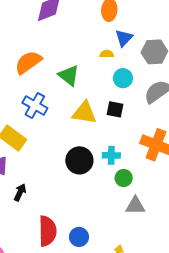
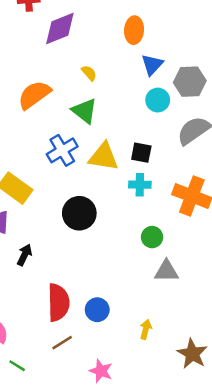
yellow semicircle: (107, 54) -> (89, 73), moved, turned 48
cyan circle: (123, 78) -> (158, 100), moved
blue cross: (35, 105) -> (62, 150), moved, turned 30
cyan cross: (111, 155) -> (140, 185), moved
black circle: (79, 160) -> (79, 213), moved

